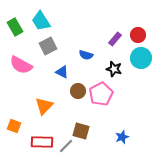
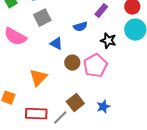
purple rectangle: (115, 39) -> (101, 11), moved
blue semicircle: (86, 55) -> (80, 27), turned -32
brown square: (81, 131) -> (75, 103), turned 36
blue star: (122, 137) -> (103, 107), moved

